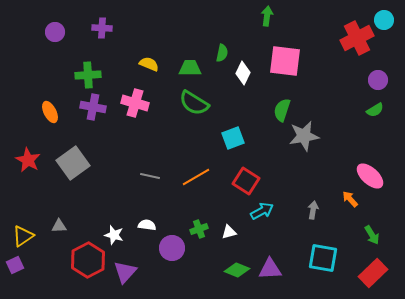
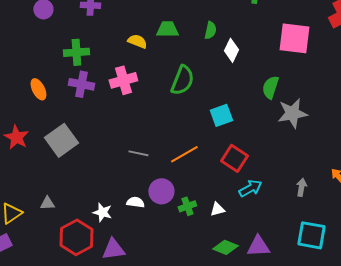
pink square: (285, 61) -> (294, 38), moved
green trapezoid: (190, 68) -> (167, 29), moved
pink cross: (135, 103) -> (123, 80), turned -32
green semicircle: (194, 103) -> (182, 80), turned -100
purple circle: (172, 248) -> (161, 191), moved
purple triangle: (125, 272) -> (113, 249), turned 40

